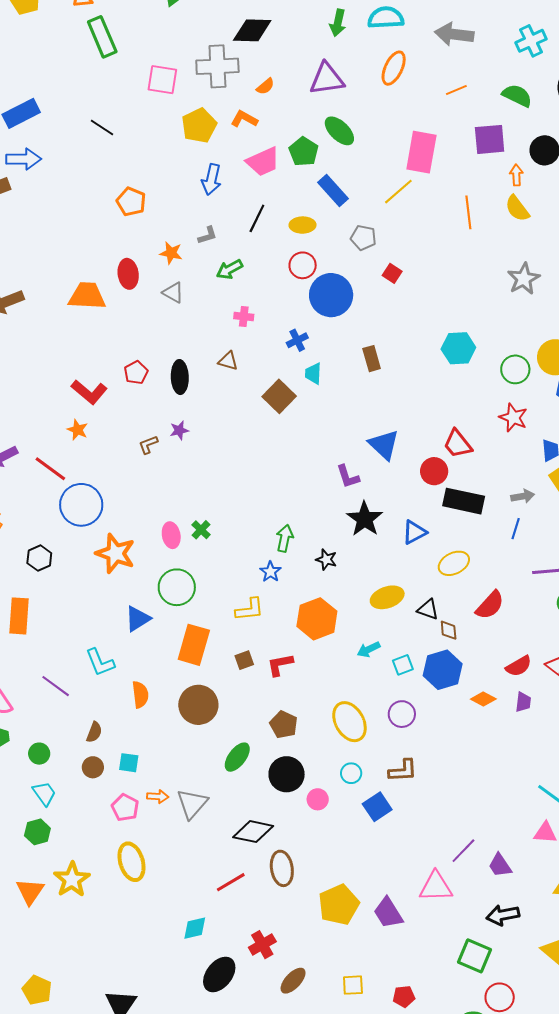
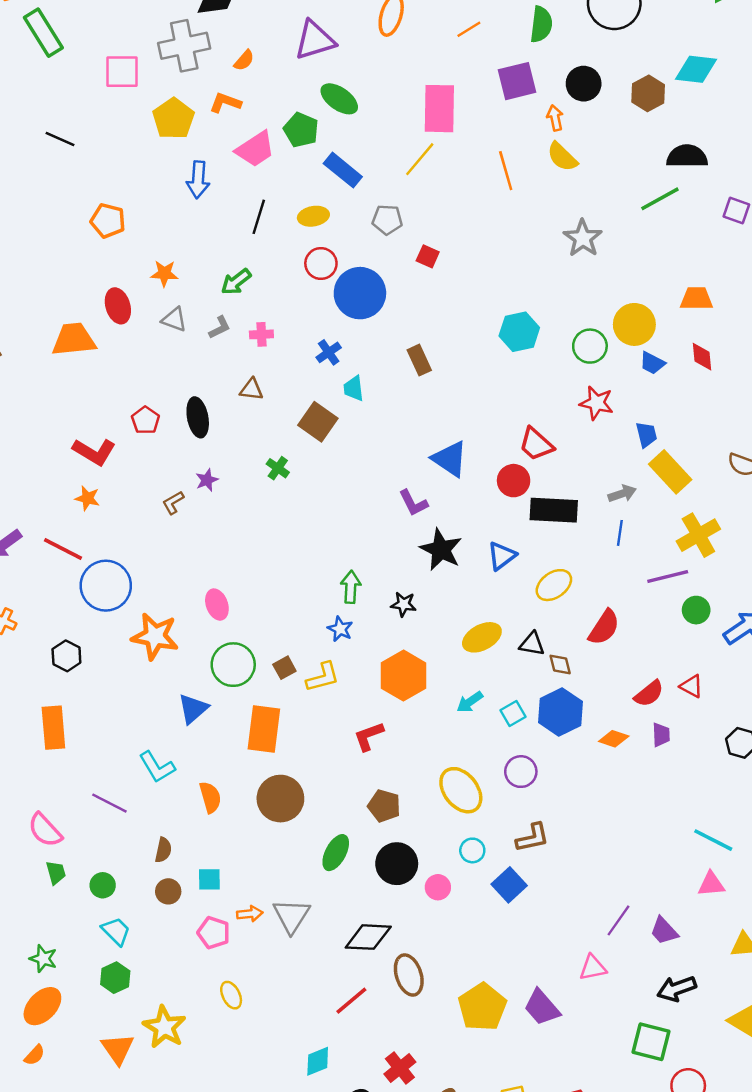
green semicircle: (517, 96) -> (541, 24), turned 80
gray L-shape: (208, 235) -> (220, 327), moved
green cross: (201, 530) -> (278, 468), moved
brown square: (244, 660) -> (284, 668), moved
yellow ellipse: (131, 862) -> (231, 995), size x0.6
pink triangle: (436, 887) -> (593, 968), size x0.7

